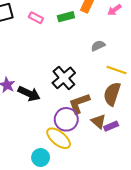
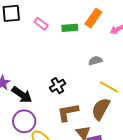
black cross: (64, 78) -> (58, 86), size x0.7
purple circle: (66, 119) -> (24, 121), moved

